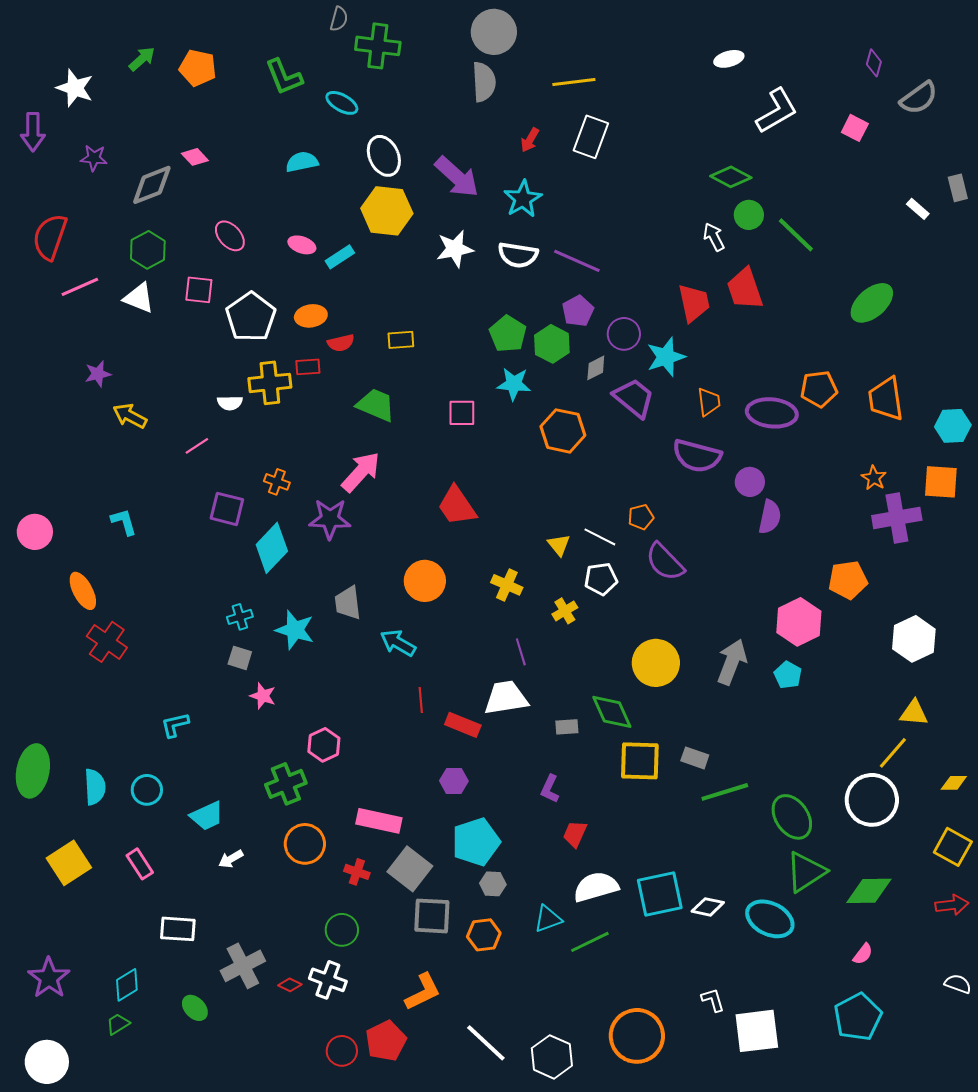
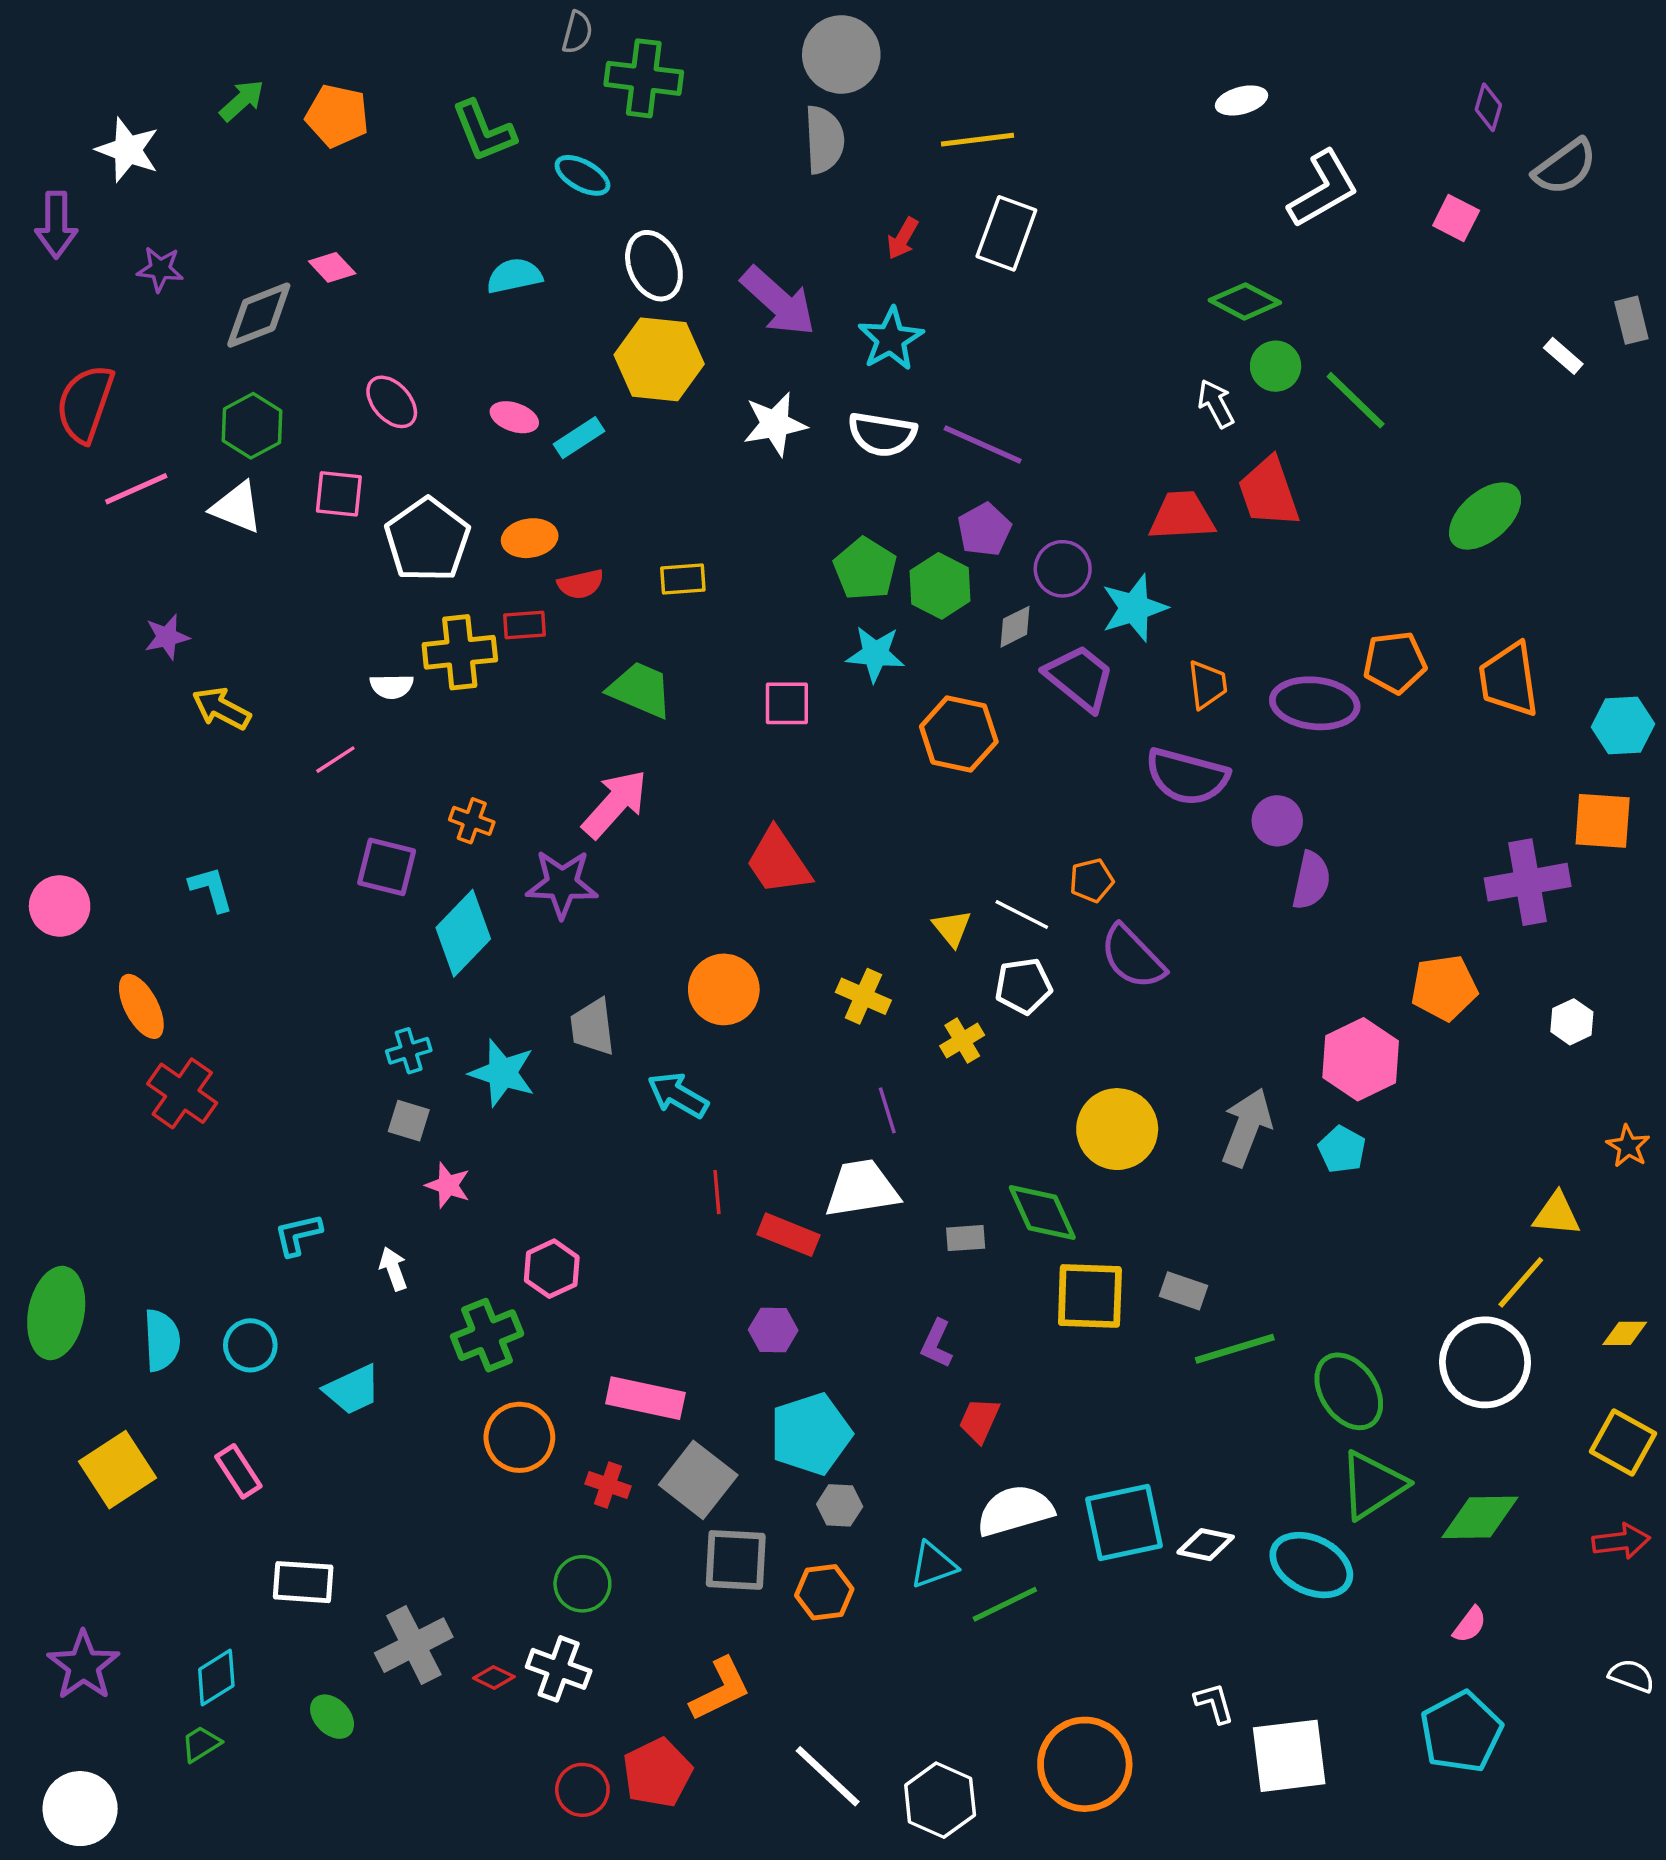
red trapezoid: (694, 303) -> (1182, 516), turned -81
orange star: (874, 478) -> (1628, 1146), moved
white hexagon: (914, 639) -> (1572, 1022), moved, size x0.6
white arrow: (231, 859) -> (393, 1269), moved, turned 100

